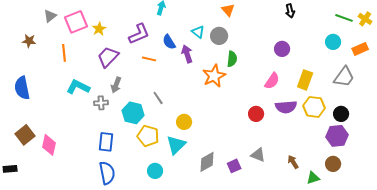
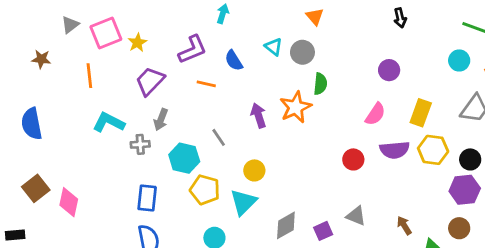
purple arrow: (187, 54) -> (258, 115), moved

